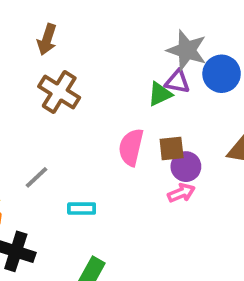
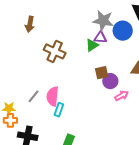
brown cross: (59, 92) -> (55, 51), moved
pink semicircle: (131, 147) -> (53, 96), moved
pink arrow: (181, 193) -> (122, 96), moved
cyan rectangle: (82, 209) -> (59, 110), turned -64

